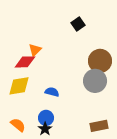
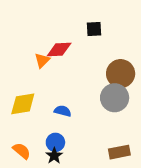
black square: (78, 24) -> (94, 29), turned 32
red diamond: (25, 62) -> (59, 49), moved

